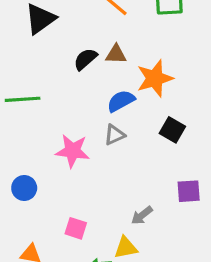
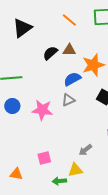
blue circle: (24, 188) -> (12, 106), moved
pink square: (76, 228) -> (44, 158), turned -32

